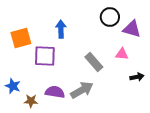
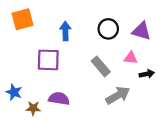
black circle: (110, 17) -> (108, 29), moved
orange square: (21, 38) -> (23, 19), moved
black arrow: (137, 77) -> (147, 74), moved
gray arrow: (82, 90) -> (118, 95), moved

